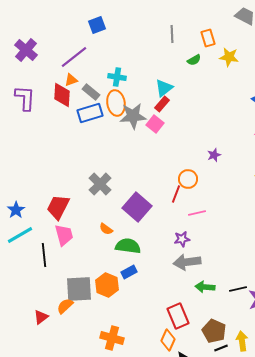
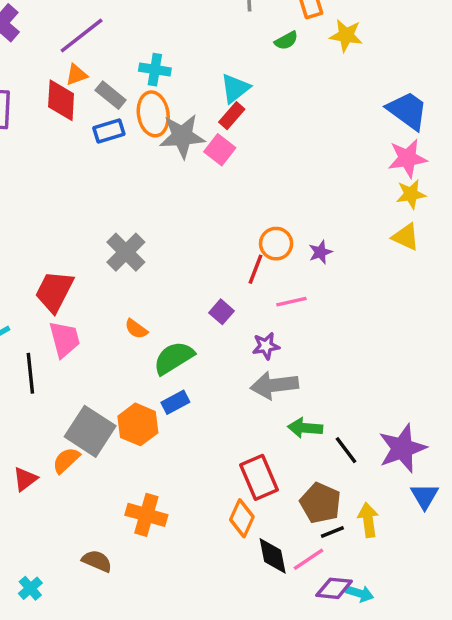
blue rectangle: (90, 113) -> (109, 131), size x0.7
purple star: (214, 155) -> (320, 252), moved
purple square: (137, 207) -> (221, 312), moved, size x0.5
green semicircle: (128, 246) -> (174, 358), turned -40
gray square: (79, 289) -> (90, 431), turned 36
black line: (238, 289) -> (346, 450), moved, turned 66

